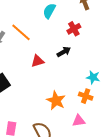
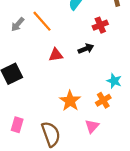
orange cross: (86, 96) -> (103, 100), turned 32
pink triangle: (79, 121) -> (92, 126), turned -48

